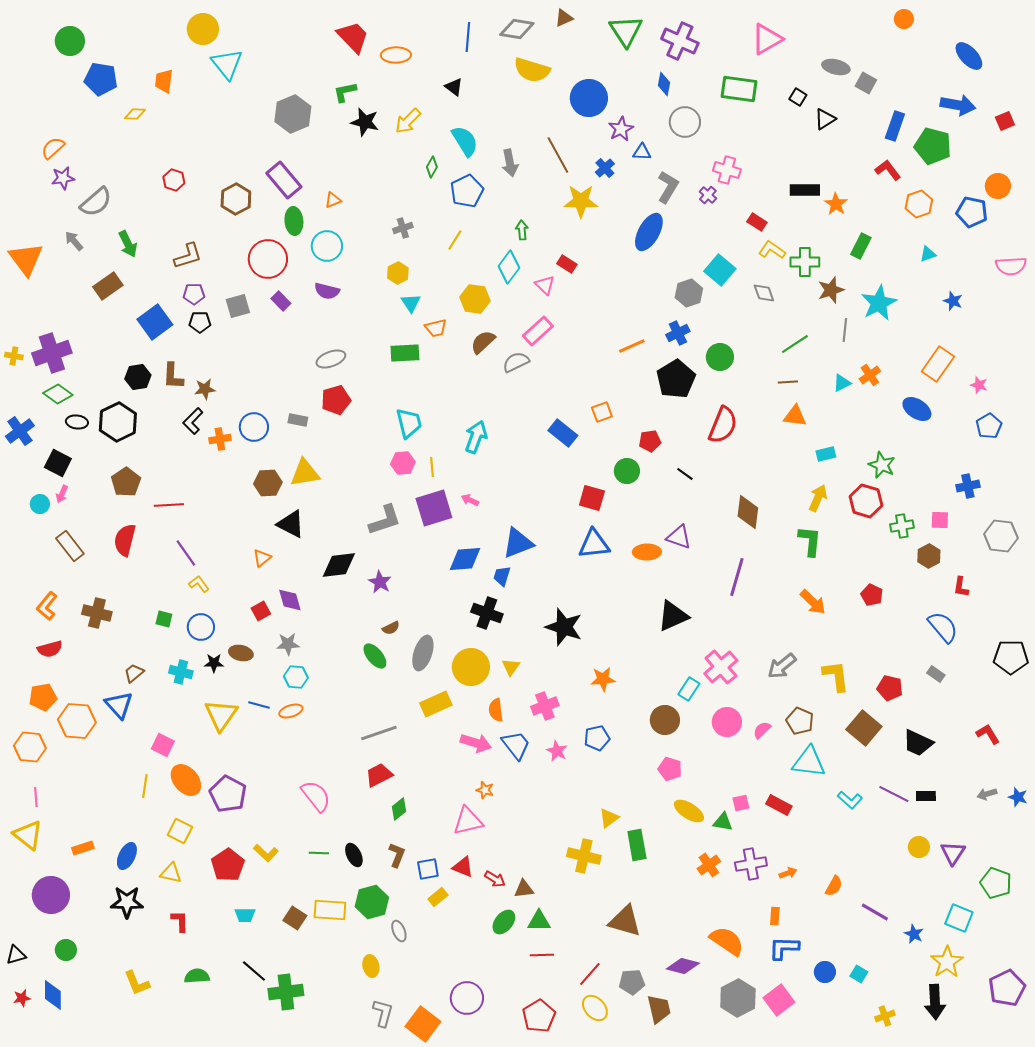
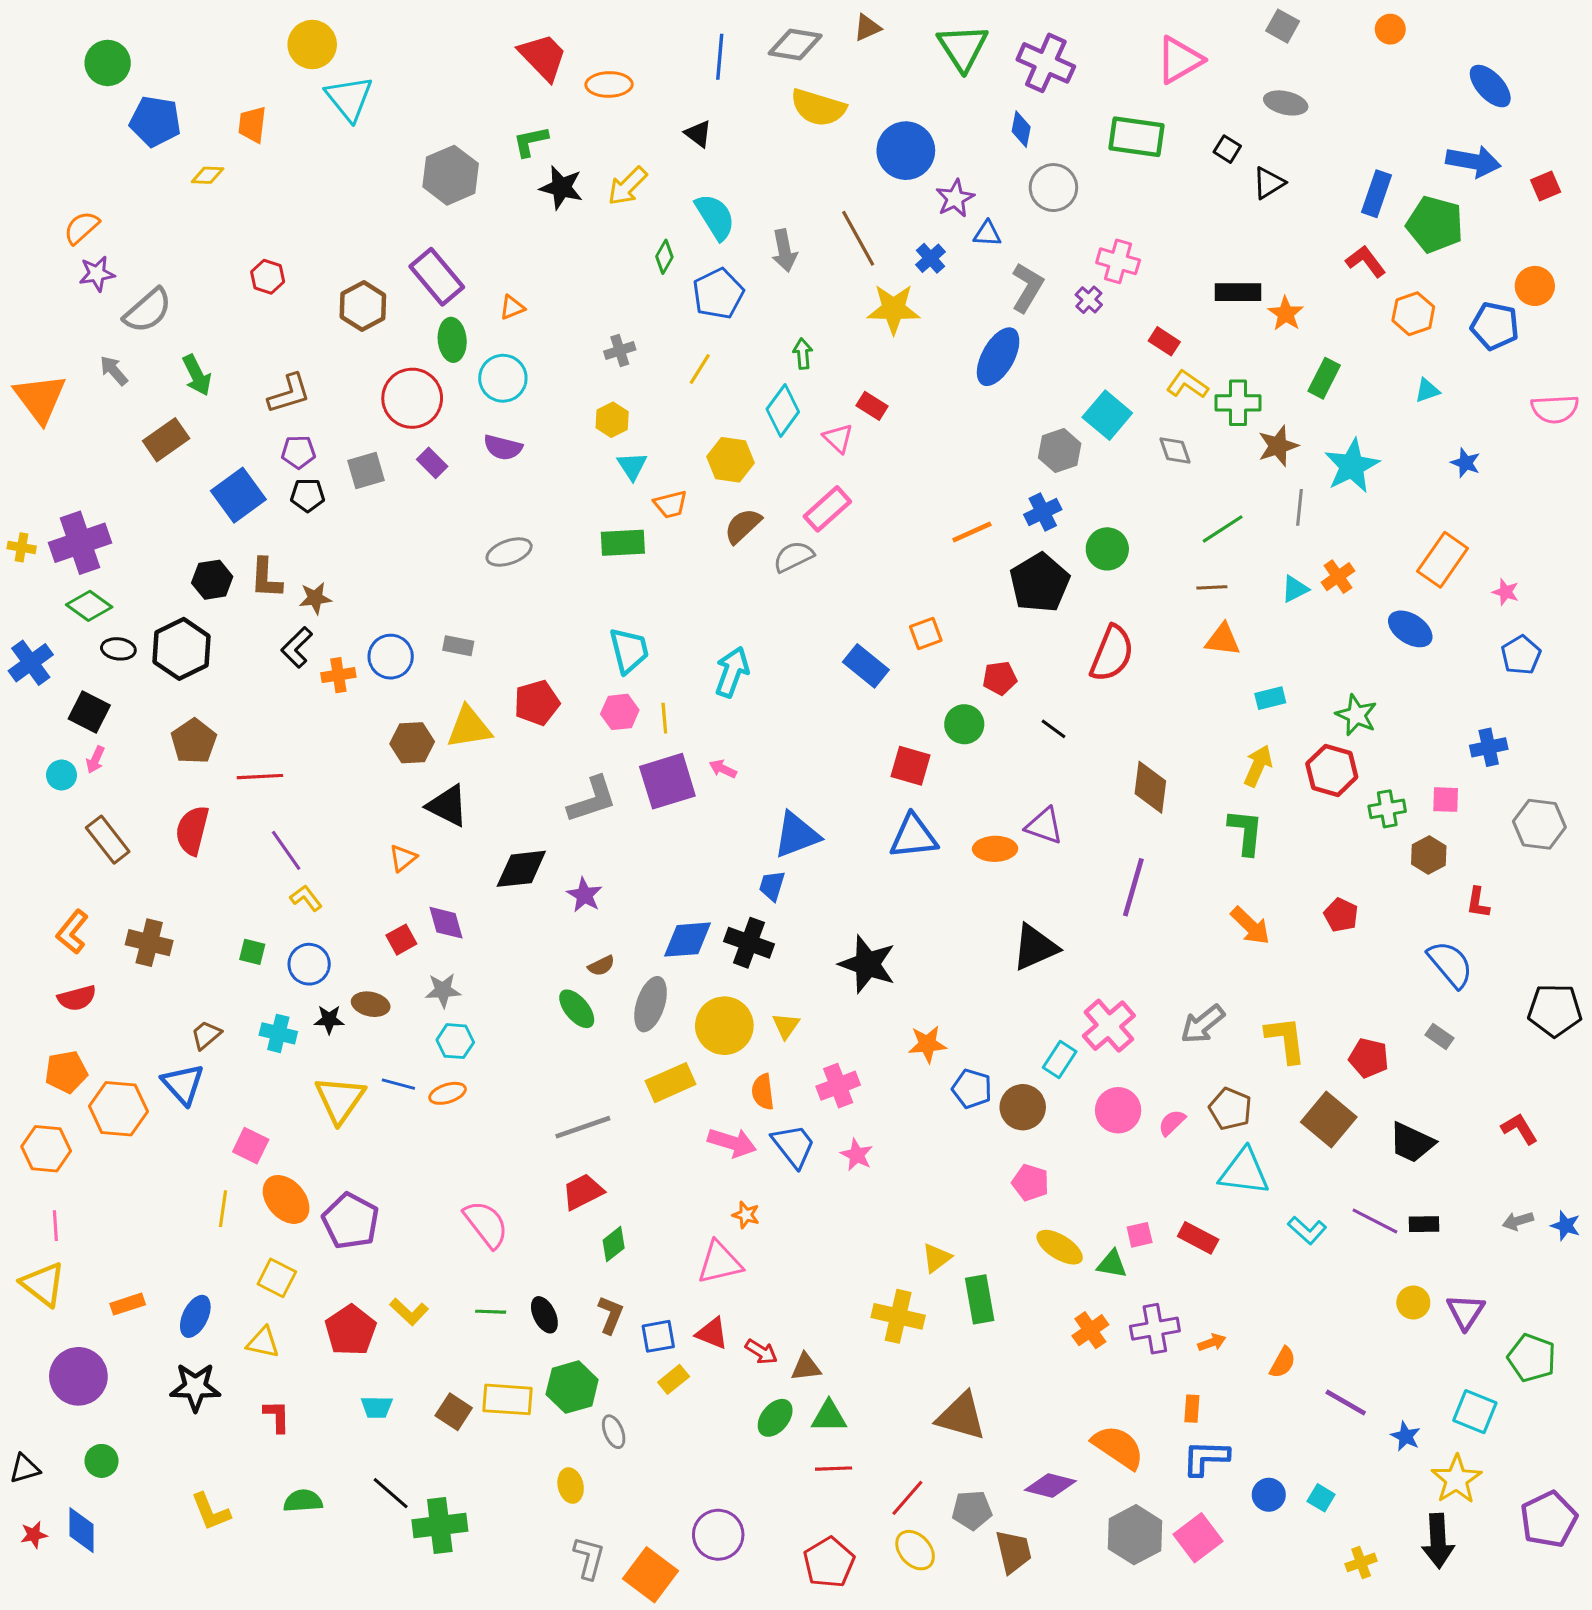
gray square: (866, 83) -> (1283, 26), moved
red pentagon: (336, 400) -> (537, 703), moved
blue diamond: (465, 559) -> (687, 940), moved
blue pentagon: (597, 738) -> (972, 1089), moved, turned 30

